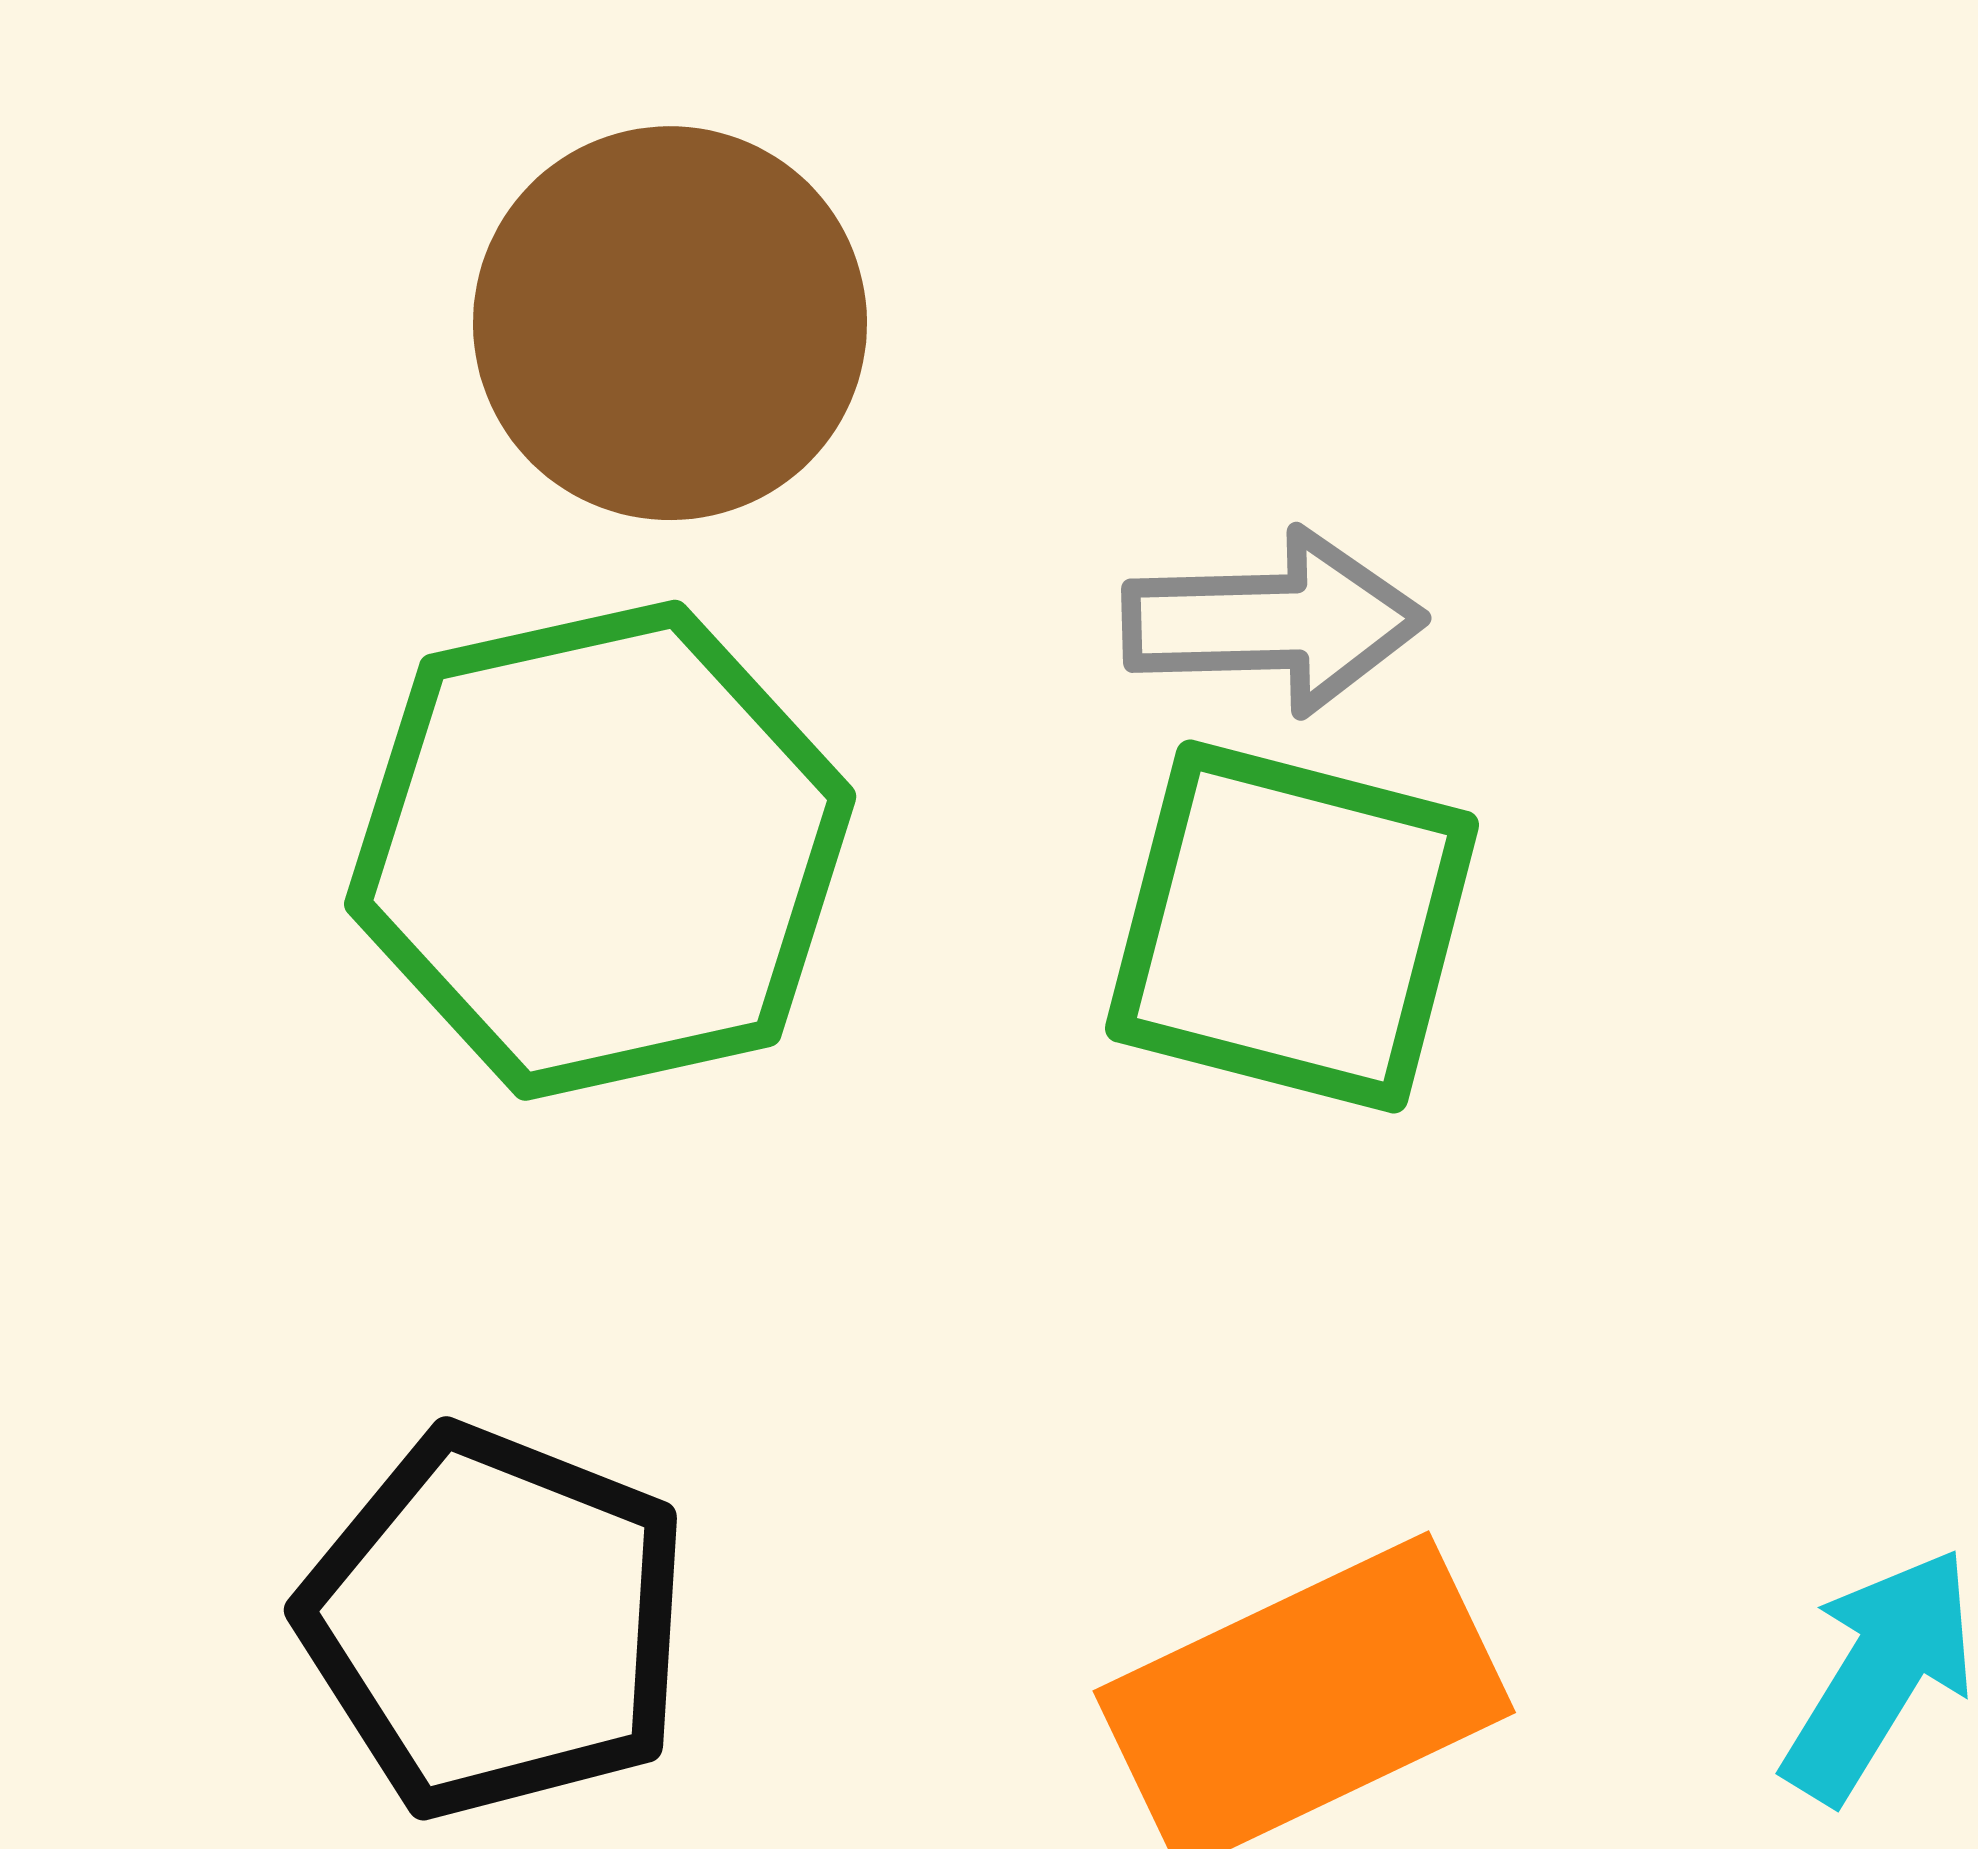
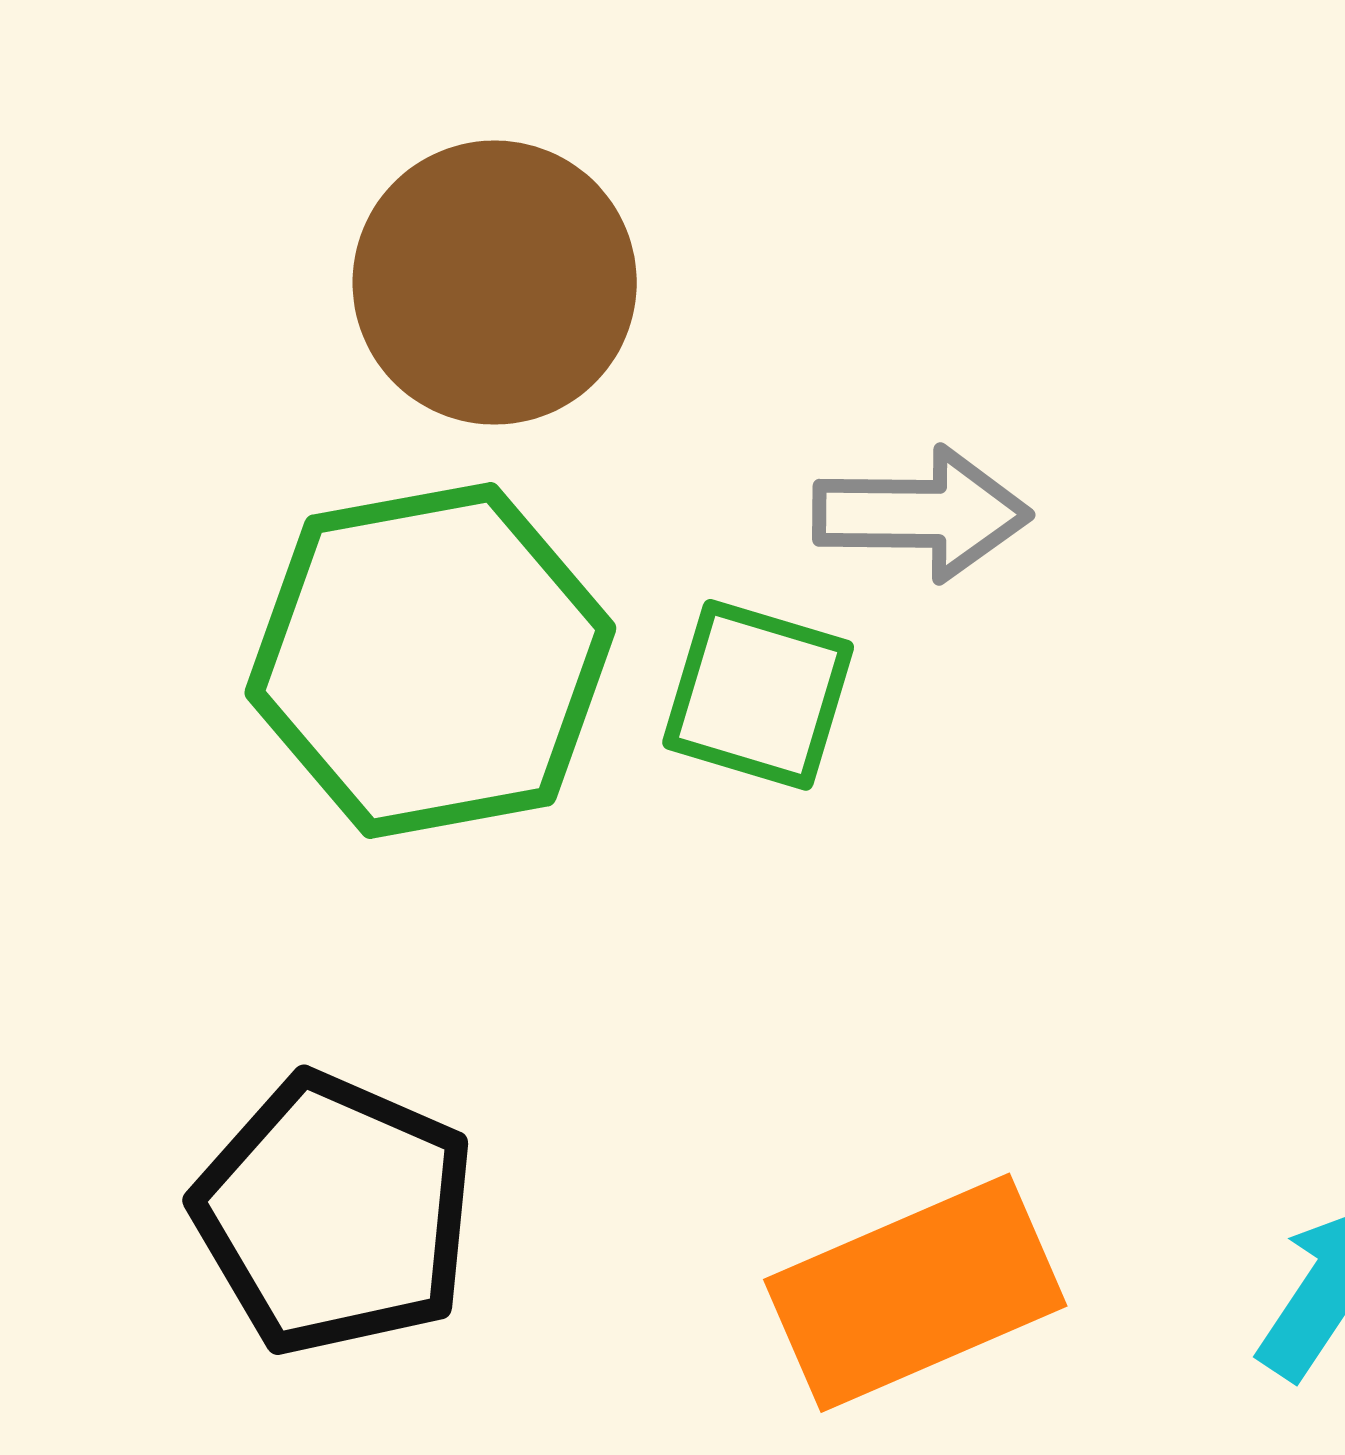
green square: (1292, 927) -> (758, 695), moved, size x0.7

